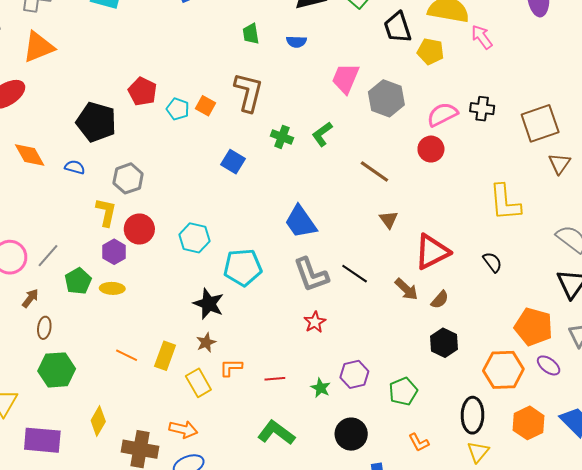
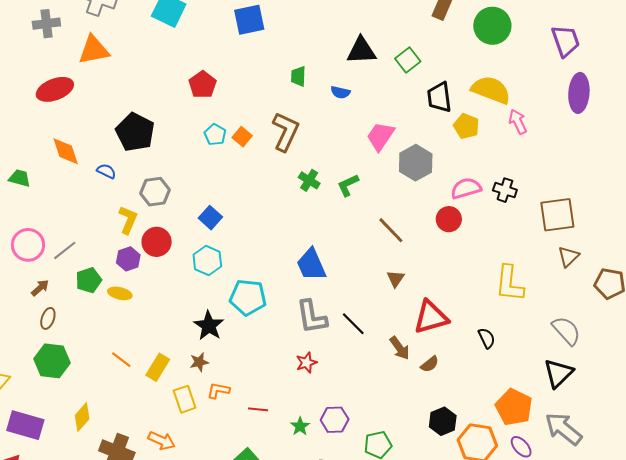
red pentagon: (142, 91) -> (203, 85), moved
blue square: (233, 162) -> (210, 218), moved
black hexagon: (444, 343) -> (443, 421), moved

